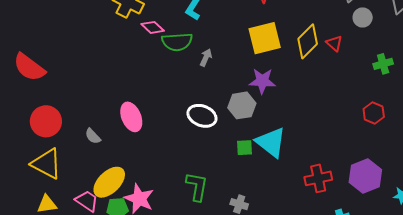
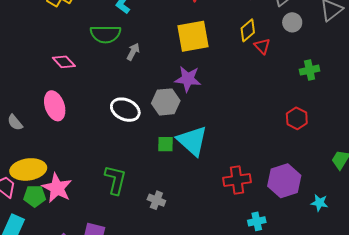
pink diamond: (153, 27) -> (64, 62), moved
yellow diamond: (308, 41) -> (248, 30), moved, size x0.7
yellow ellipse: (109, 182) -> (28, 169), turned 32

